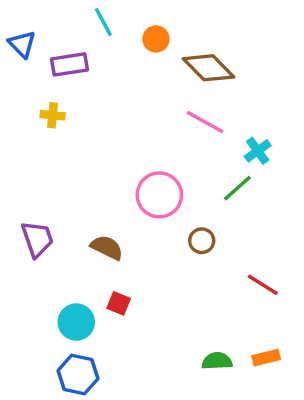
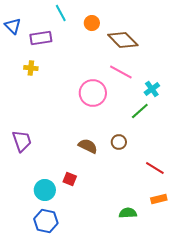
pink circle: (159, 195) -> (93, 93), moved
brown semicircle: (107, 247) -> (88, 146), moved
orange rectangle: (266, 358) -> (159, 199), moved

